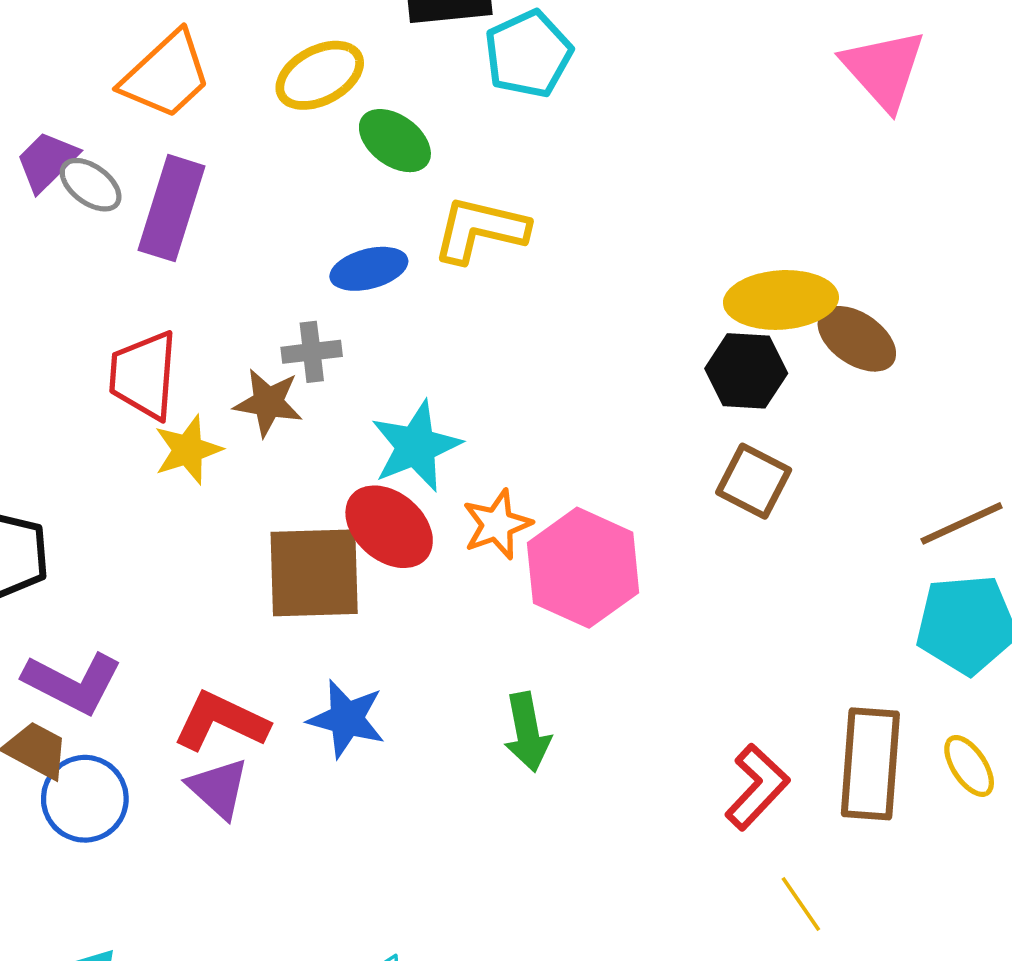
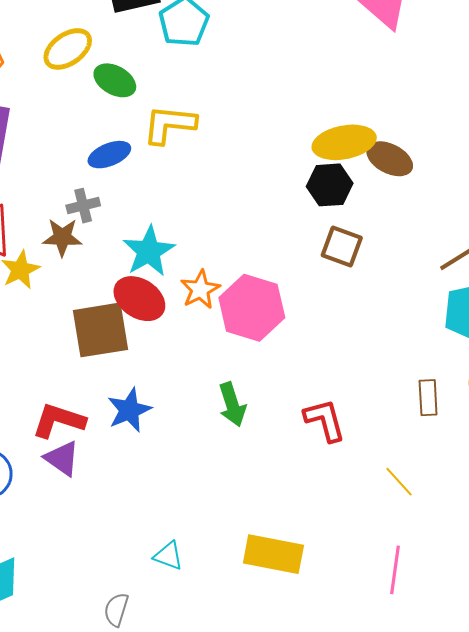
blue star: (347, 719) -> (129, 410), turned -30
brown rectangle: (870, 764) -> (428, 398), size x0.6
red L-shape: (757, 787) -> (325, 420), moved, turned -51

